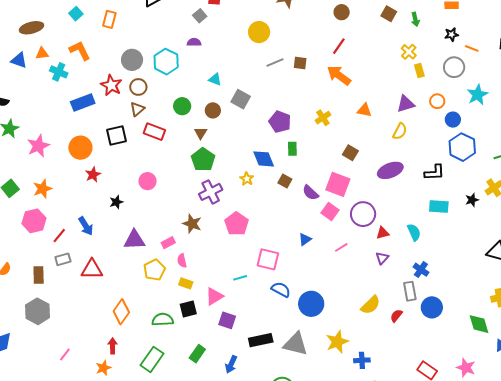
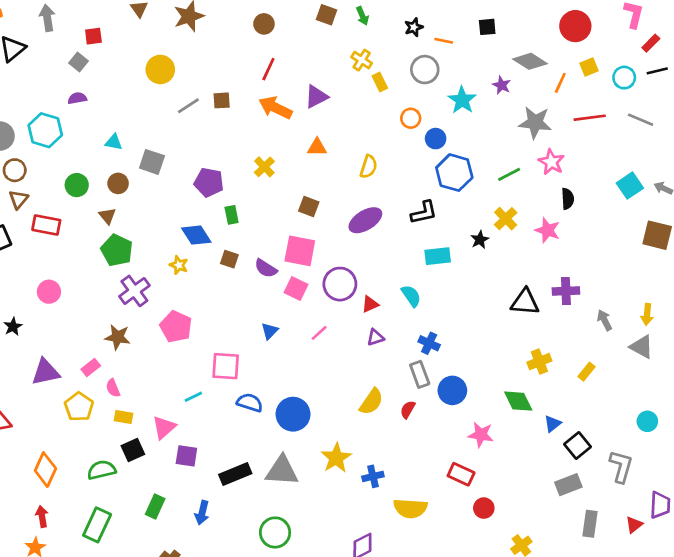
purple triangle: (406, 104) -> (316, 97), moved
purple triangle: (382, 258) -> (375, 337), turned 40
pink star: (466, 368) -> (481, 435), moved

